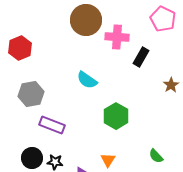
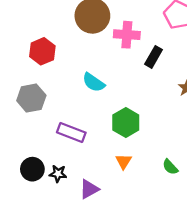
red hexagon: (20, 48) -> (42, 51), moved
purple rectangle: (52, 125) -> (71, 132), moved
orange triangle: (108, 160) -> (124, 161), moved

